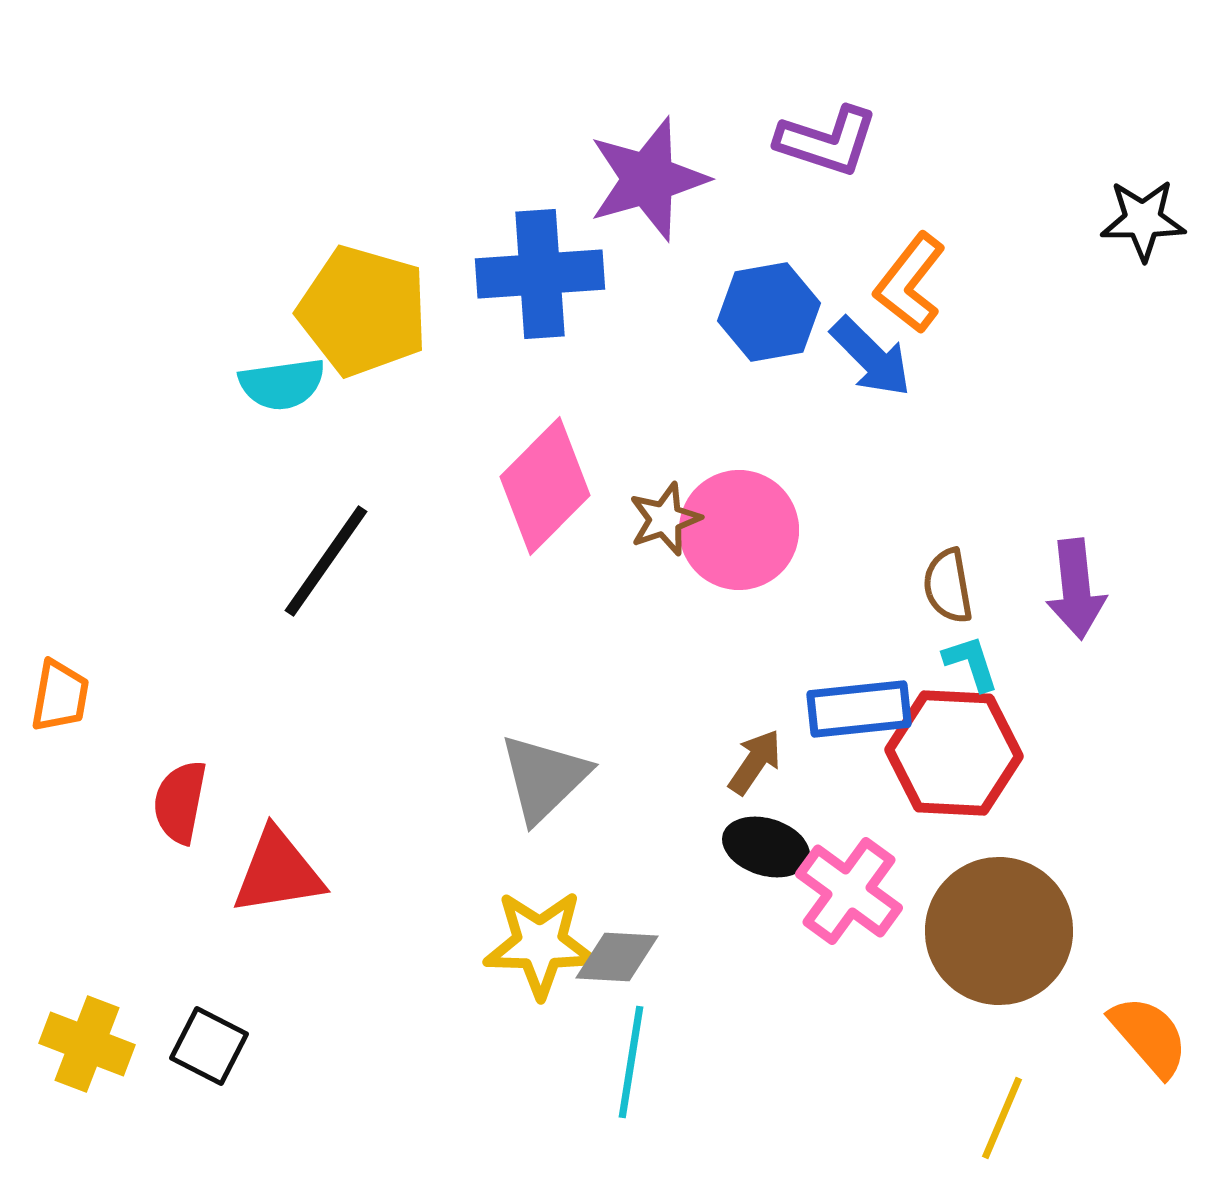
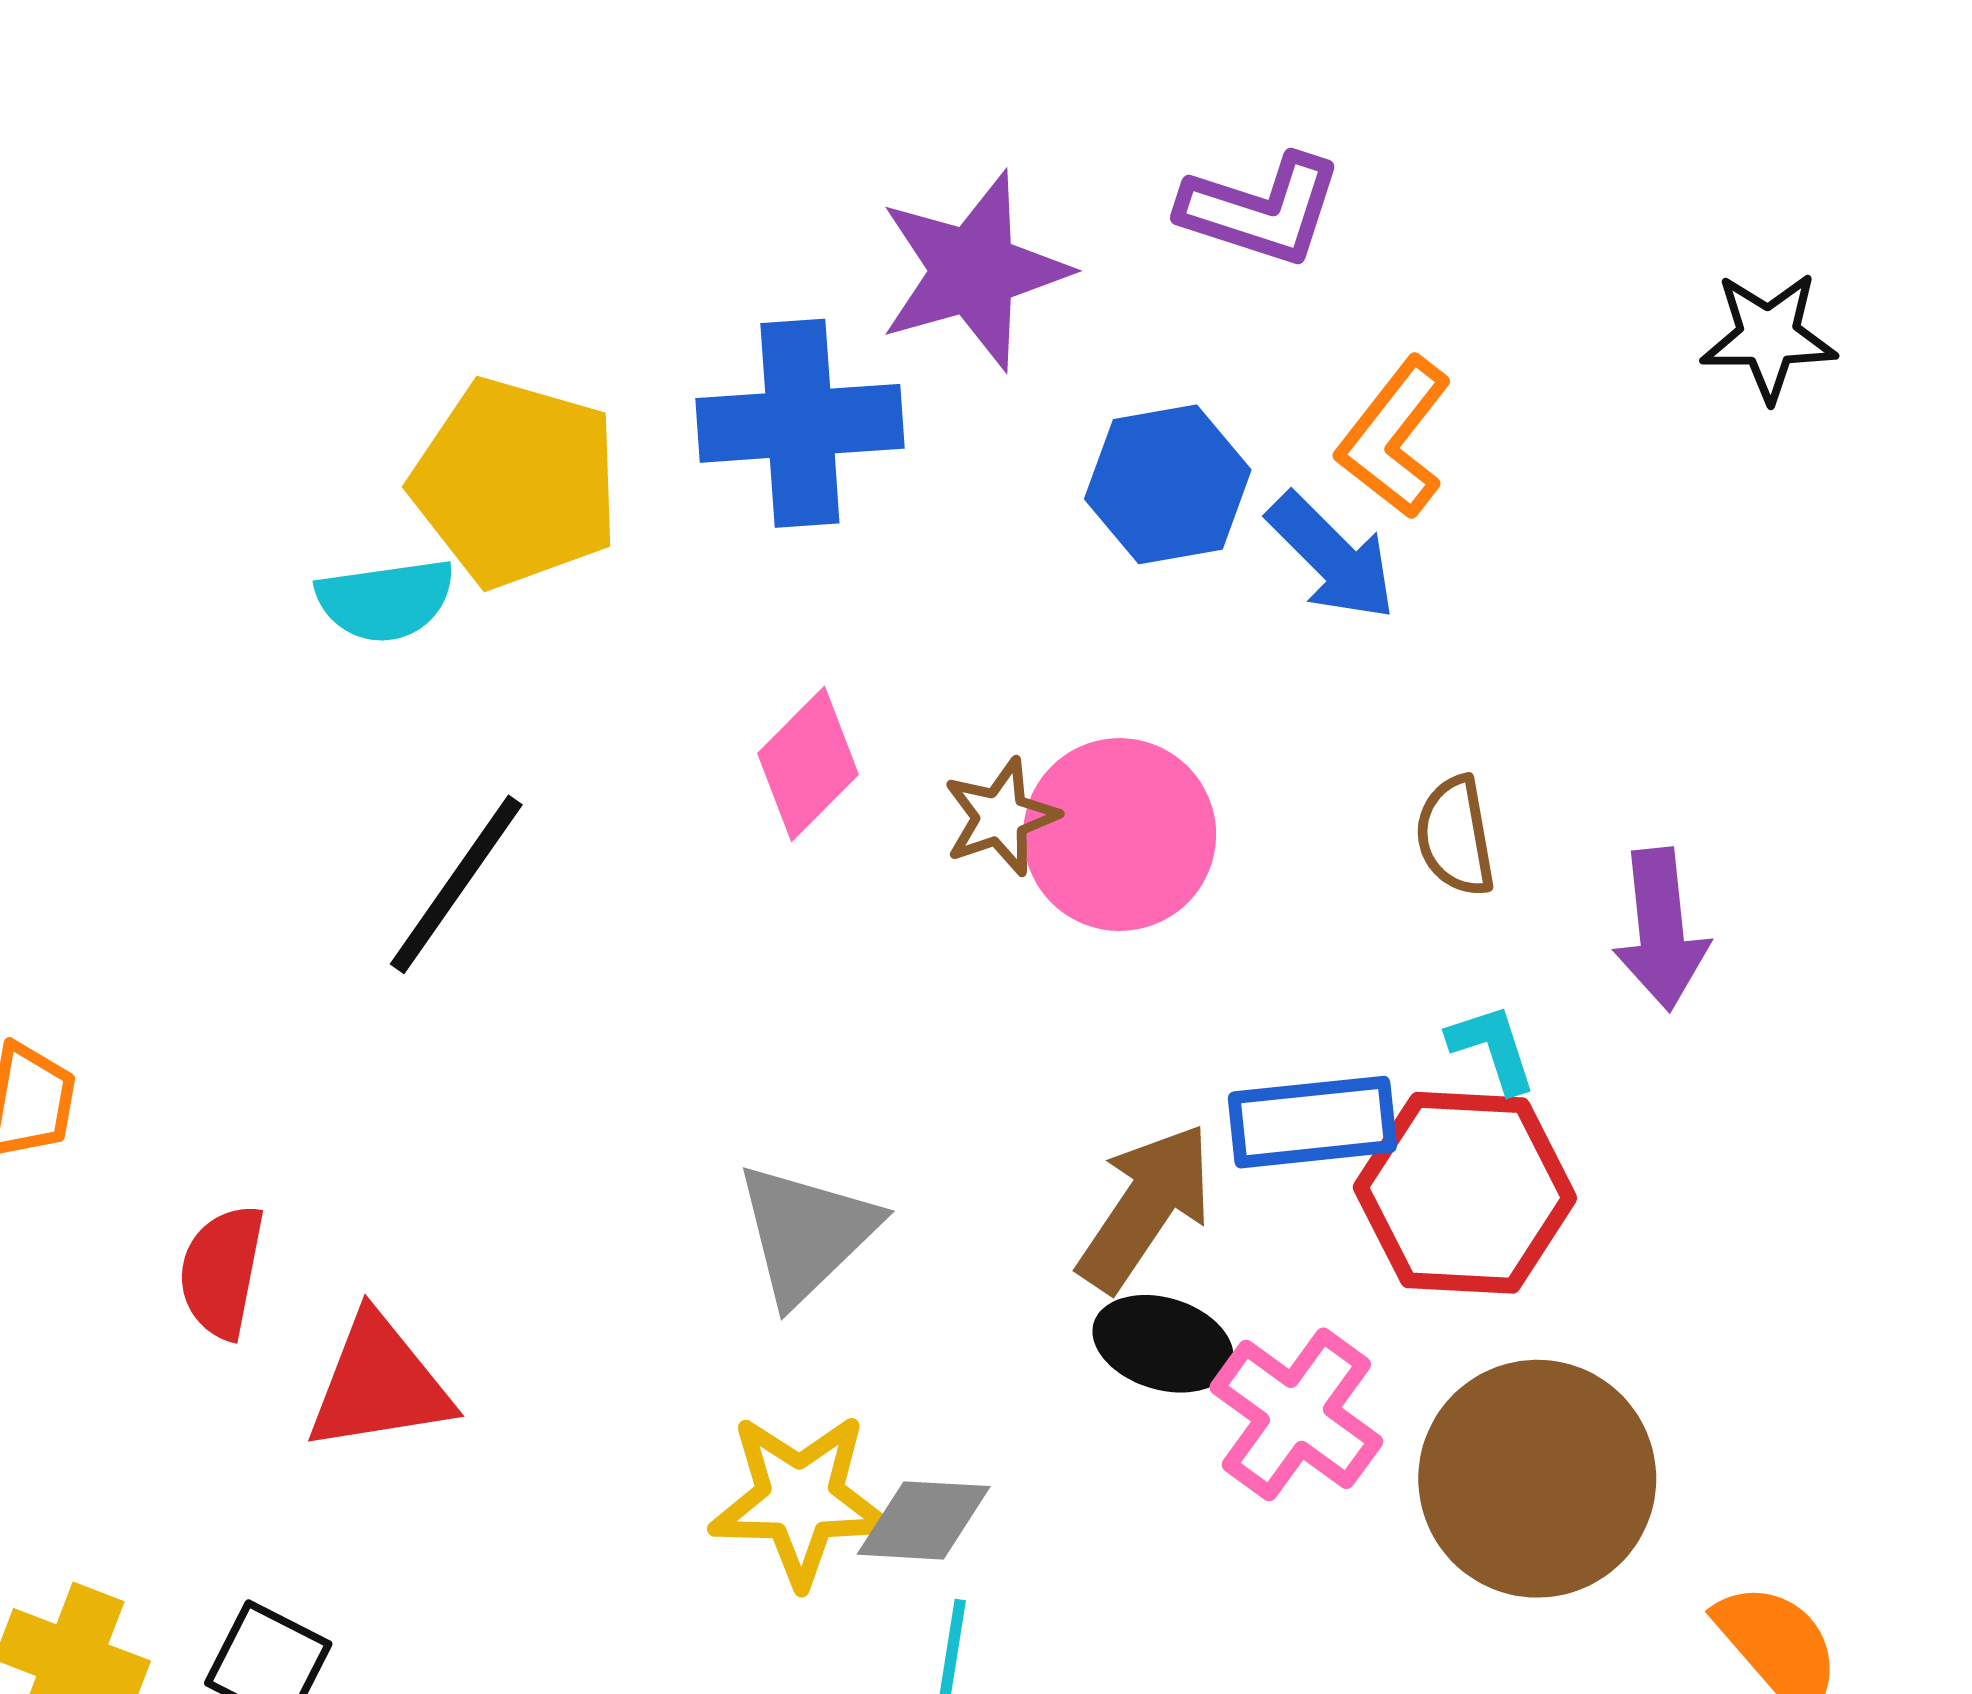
pink diamond: (545, 486) -> (808, 764), size x0.7
brown semicircle: (948, 586) -> (1455, 836), moved
brown arrow: (755, 762) -> (1145, 1207), size x1.6

